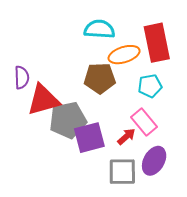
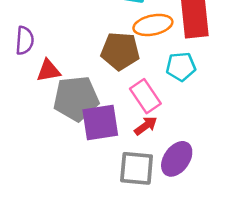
red triangle: (43, 100) -> (48, 71), size x0.6
pink rectangle: (144, 122) -> (145, 96), moved

